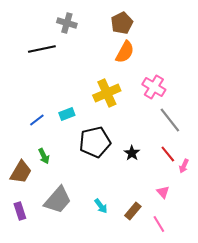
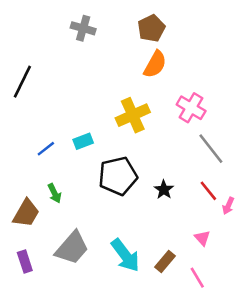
black line: (42, 49) -> (22, 82), moved, turned -52
cyan arrow: (101, 206) -> (125, 255), size x1.8

